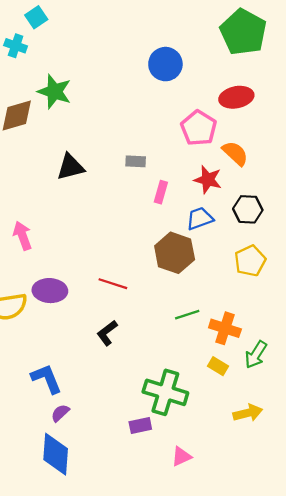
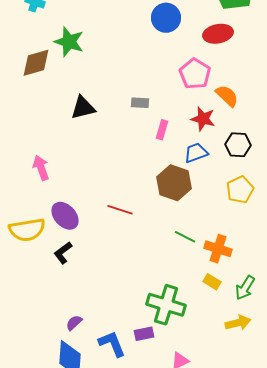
red ellipse: (236, 97) -> (218, 34), moved
purple ellipse: (50, 291) -> (65, 216), turned 44
green line: (187, 315) -> (185, 237), turned 45
black L-shape: (107, 333) -> (63, 253), moved
green arrow: (256, 355) -> (245, 288), moved
blue L-shape: (46, 379) -> (112, 344), moved

